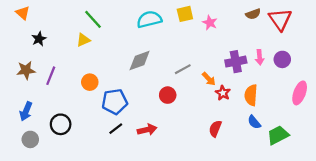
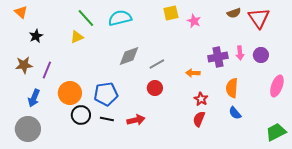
cyan semicircle: (149, 19) -> (120, 18), moved
gray line: (183, 69) -> (157, 64), moved
orange arrow: (209, 79) -> (193, 73), turned 136
orange circle: (90, 82) -> (70, 93), moved, size x1.5
red star: (223, 93) -> (201, 99), moved
blue arrow: (26, 111) -> (34, 98), moved
black circle: (61, 124) -> (81, 115), moved
black line: (116, 129) -> (107, 119), turned 48
green trapezoid: (278, 135) -> (276, 132), moved
gray circle: (30, 139) -> (28, 129), size x1.6

